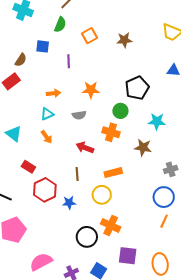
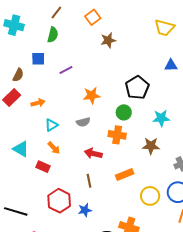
orange square: (90, 36) -> (93, 17), moved
brown star: (124, 40) -> (108, 40), moved
purple line: (69, 61) -> (66, 70), turned 72
orange arrow: (54, 93) -> (38, 103), moved
red rectangle: (28, 167) -> (43, 167), moved
yellow circle: (102, 195) -> (150, 196), moved

